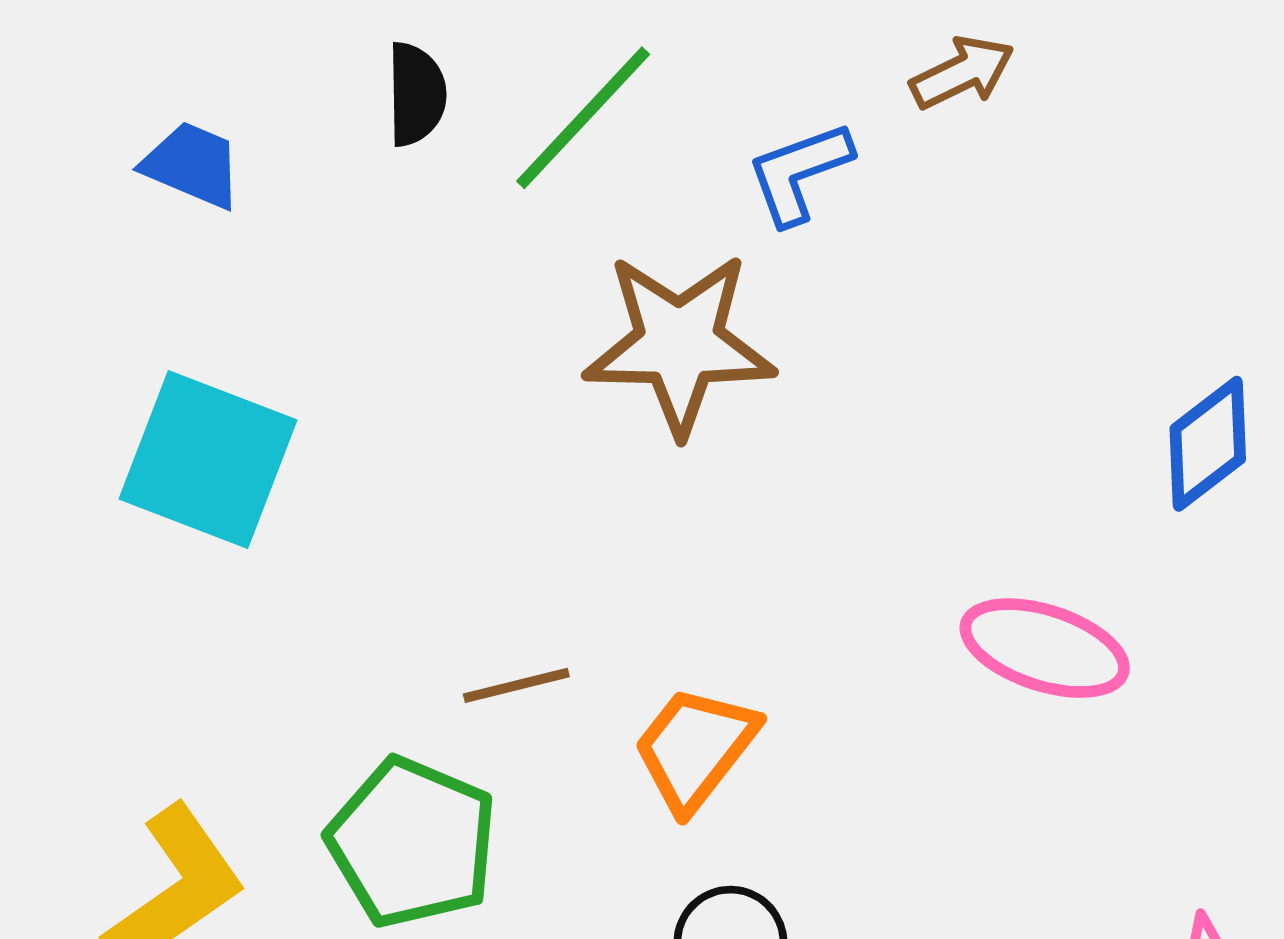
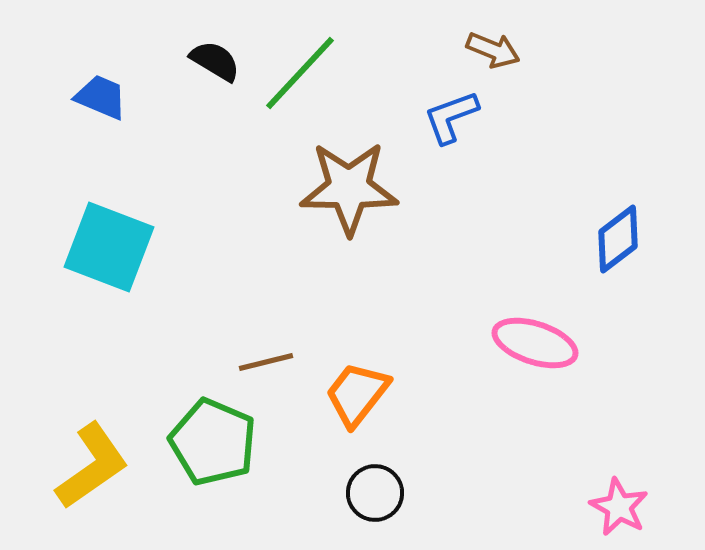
brown arrow: (962, 73) -> (493, 50), turned 48
black semicircle: (416, 94) -> (215, 61), turned -58
blue L-shape: (799, 173) -> (451, 117), moved

